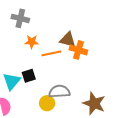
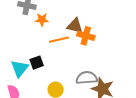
orange star: (32, 42) -> (42, 20), moved
gray semicircle: (59, 92) -> (87, 78), moved

